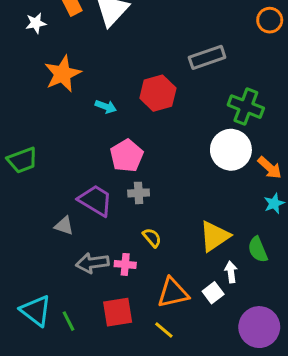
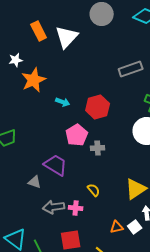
white star: (36, 23) -> (16, 60), moved
red hexagon: (158, 93) -> (98, 107), moved
gray cross: (139, 193) -> (98, 148), moved
orange triangle: (173, 293) -> (117, 227), moved, size x0.6

